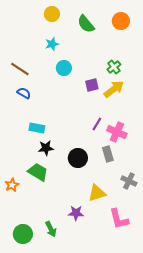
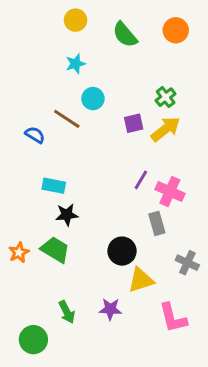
brown line: (20, 69) -> (67, 119), moved
black circle: (78, 158) -> (122, 251), moved
orange star: (12, 185) -> (19, 252), moved
green arrow: (51, 229) -> (67, 312), moved

